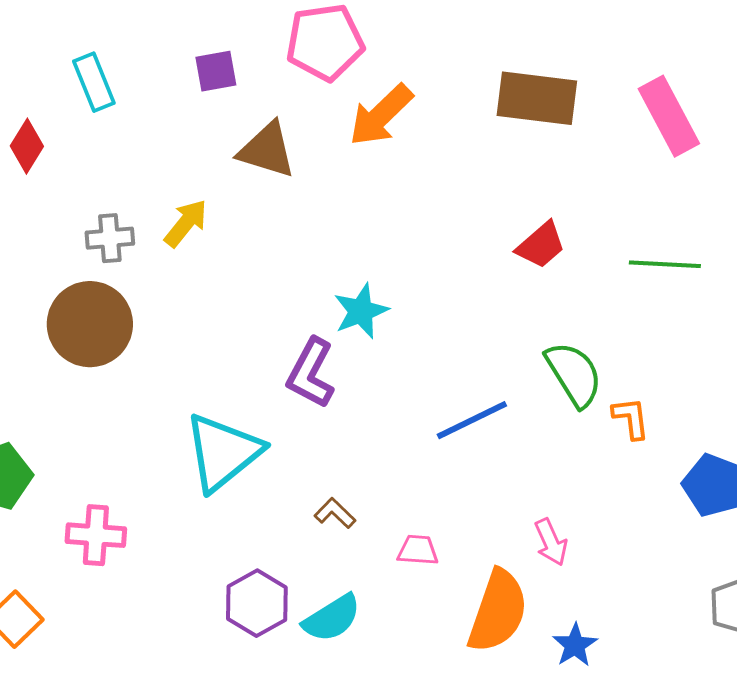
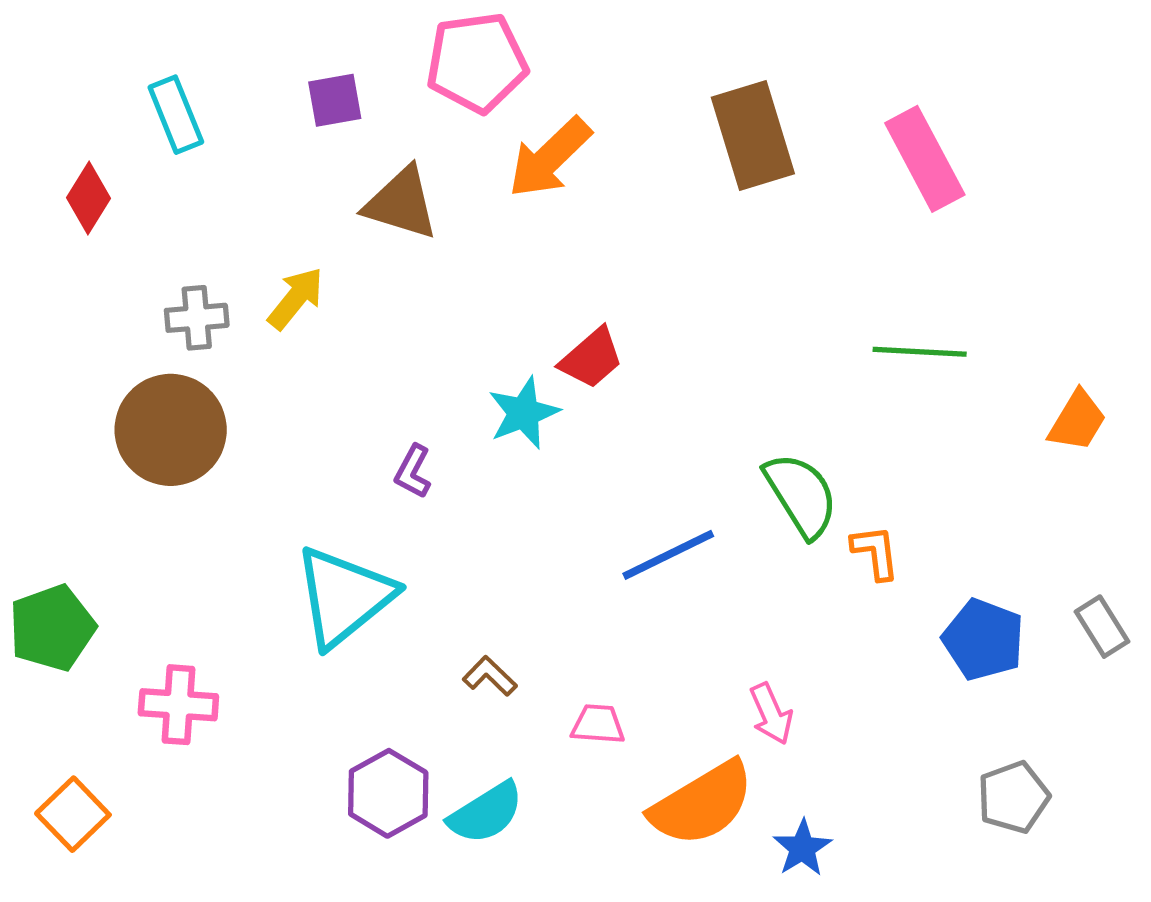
brown rectangle: (537, 98) -> (753, 135), turned 66
red trapezoid: (541, 245) -> (591, 358), moved
purple L-shape: (311, 373) -> (413, 472), moved, size x0.6
orange semicircle: (498, 611) -> (702, 804), turned 40

